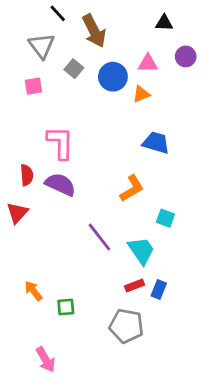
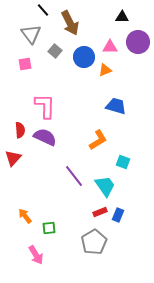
purple circle: (186, 56) -> (138, 42), size x1.5
gray pentagon: (126, 326) -> (94, 242), turned 30
pink arrow: (46, 360) -> (36, 255), moved

